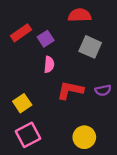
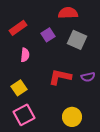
purple square: (46, 39) -> (48, 35), moved
pink semicircle: (49, 64) -> (25, 55), moved

